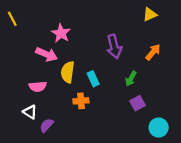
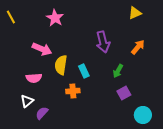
pink star: (61, 33) -> (55, 18), moved
white triangle: (30, 112) -> (27, 101), turned 48

